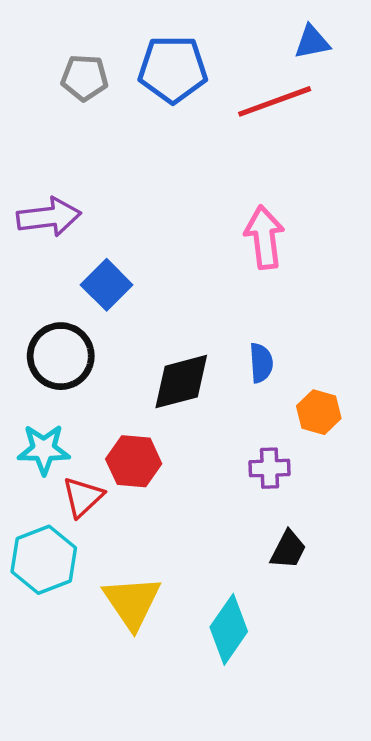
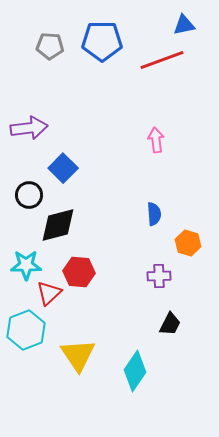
pink arrow: (264, 237) -> (156, 140), size x0.7
black circle: (61, 356) -> (29, 195), moved, size x0.7
black diamond: (181, 382) -> (58, 225), moved

